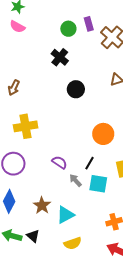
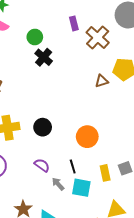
green circle: (68, 29) -> (35, 37), moved
black circle: (76, 89) -> (43, 127), moved
black line: (89, 163) -> (73, 166), turned -48

